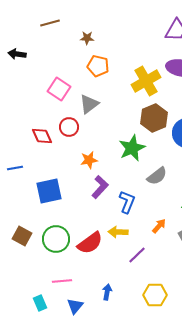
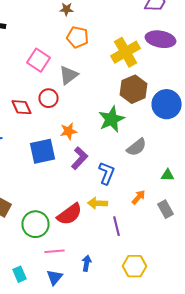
blue square: (49, 191) -> (42, 151), moved
green circle: (56, 239) -> (36, 224), moved
purple line: (137, 255) -> (116, 226), turned -60
pink line: (62, 281) -> (54, 251), moved

